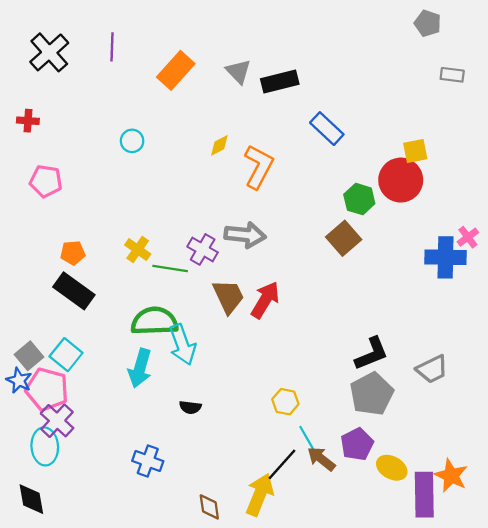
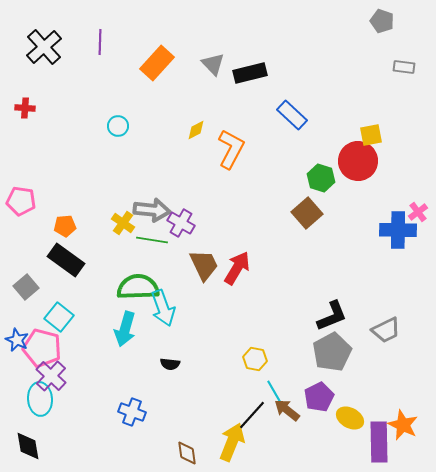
pink pentagon: (46, 181) -> (21, 201), moved
gray arrow: (245, 235) -> (152, 210), moved
gray square: (29, 356) -> (26, 287), moved

